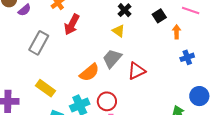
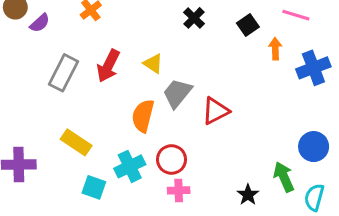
red arrow: (72, 24) -> (108, 66), moved
yellow triangle: (118, 31) -> (153, 64), moved
blue cross: (187, 57) -> (313, 68), moved, size x1.5
orange semicircle: (89, 72) -> (143, 116), turned 145

